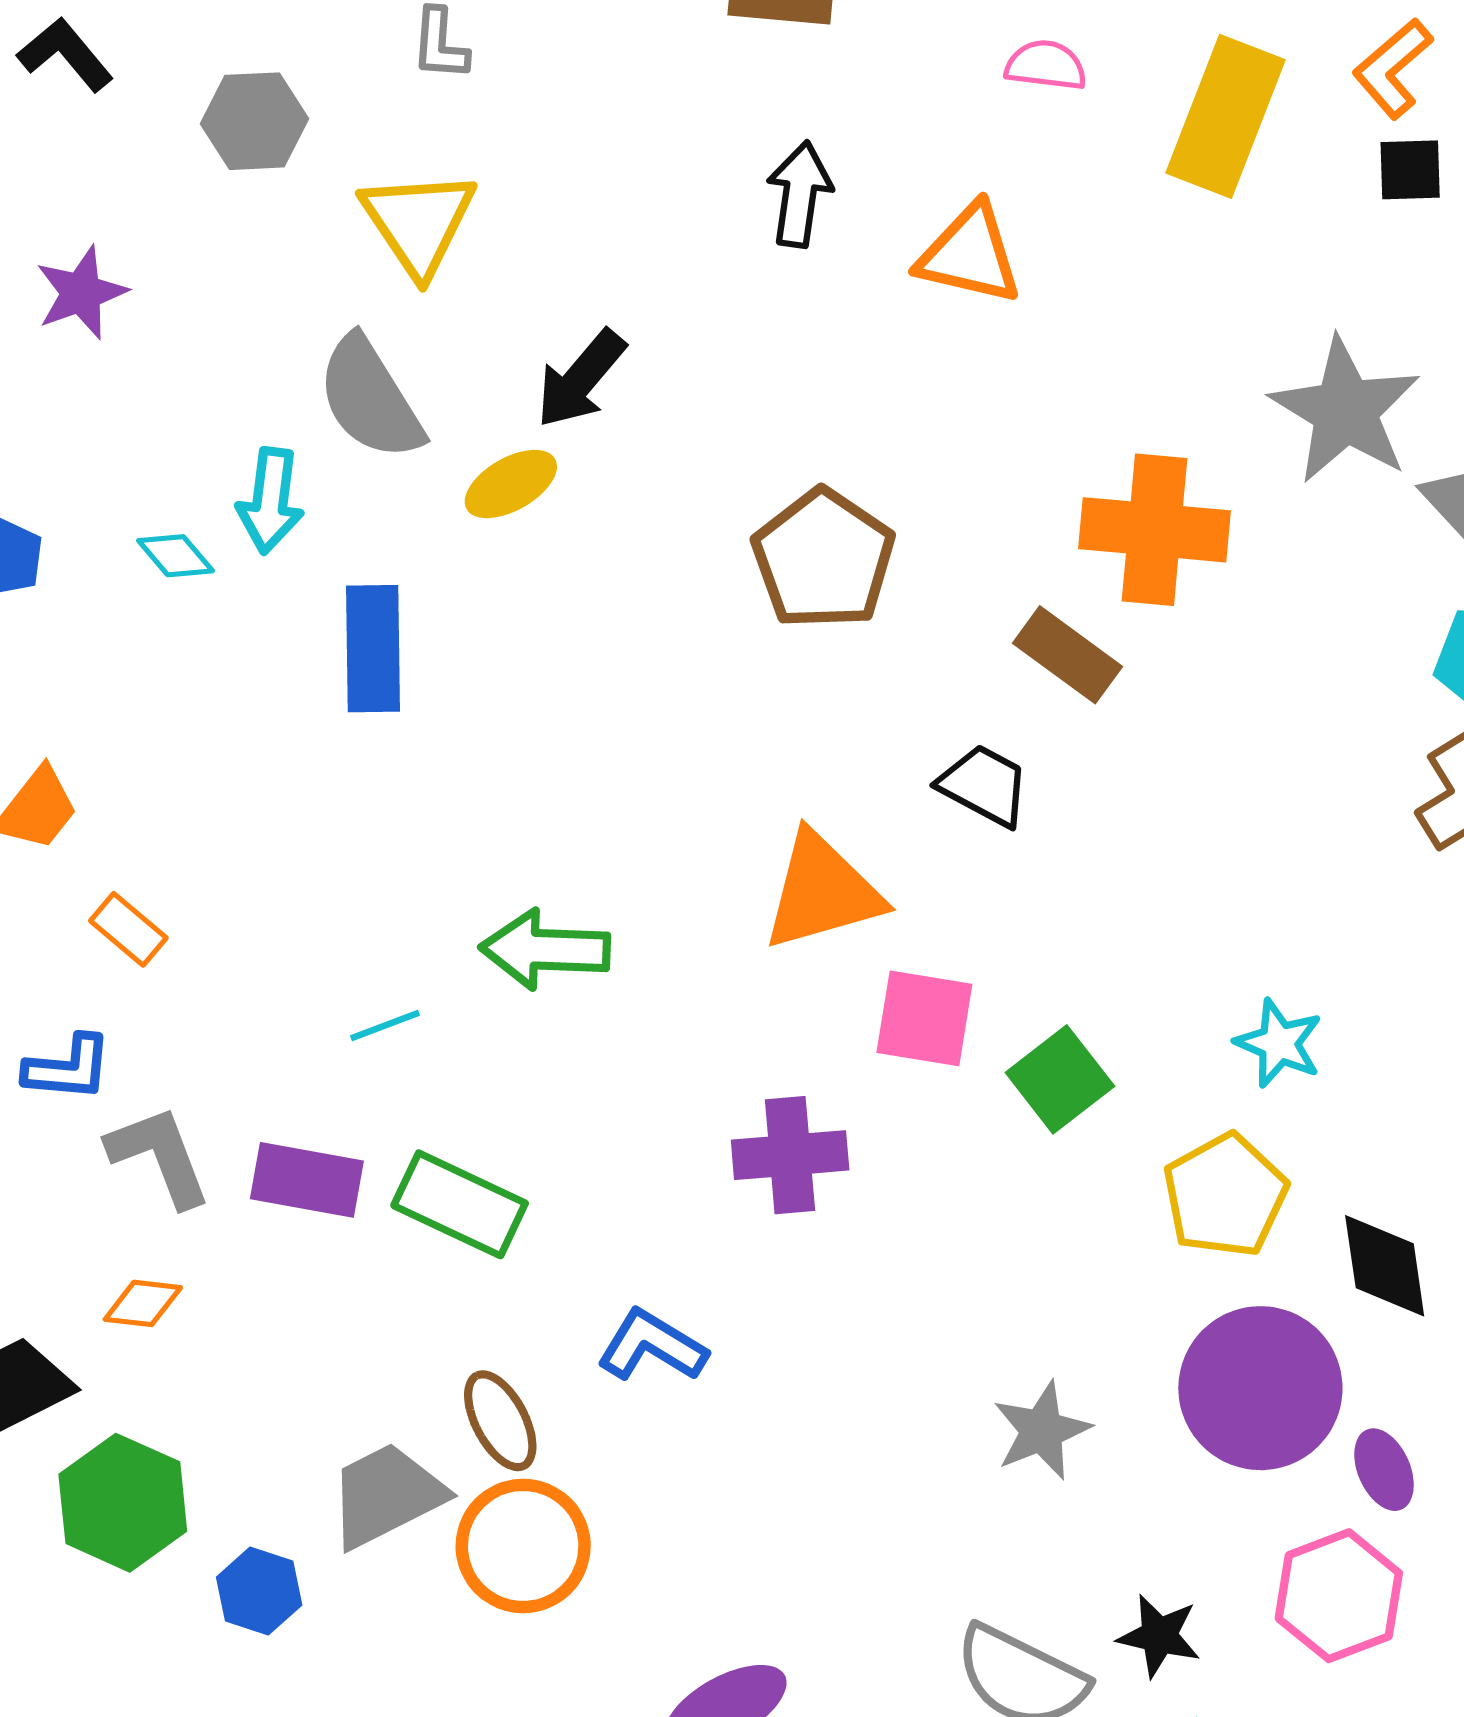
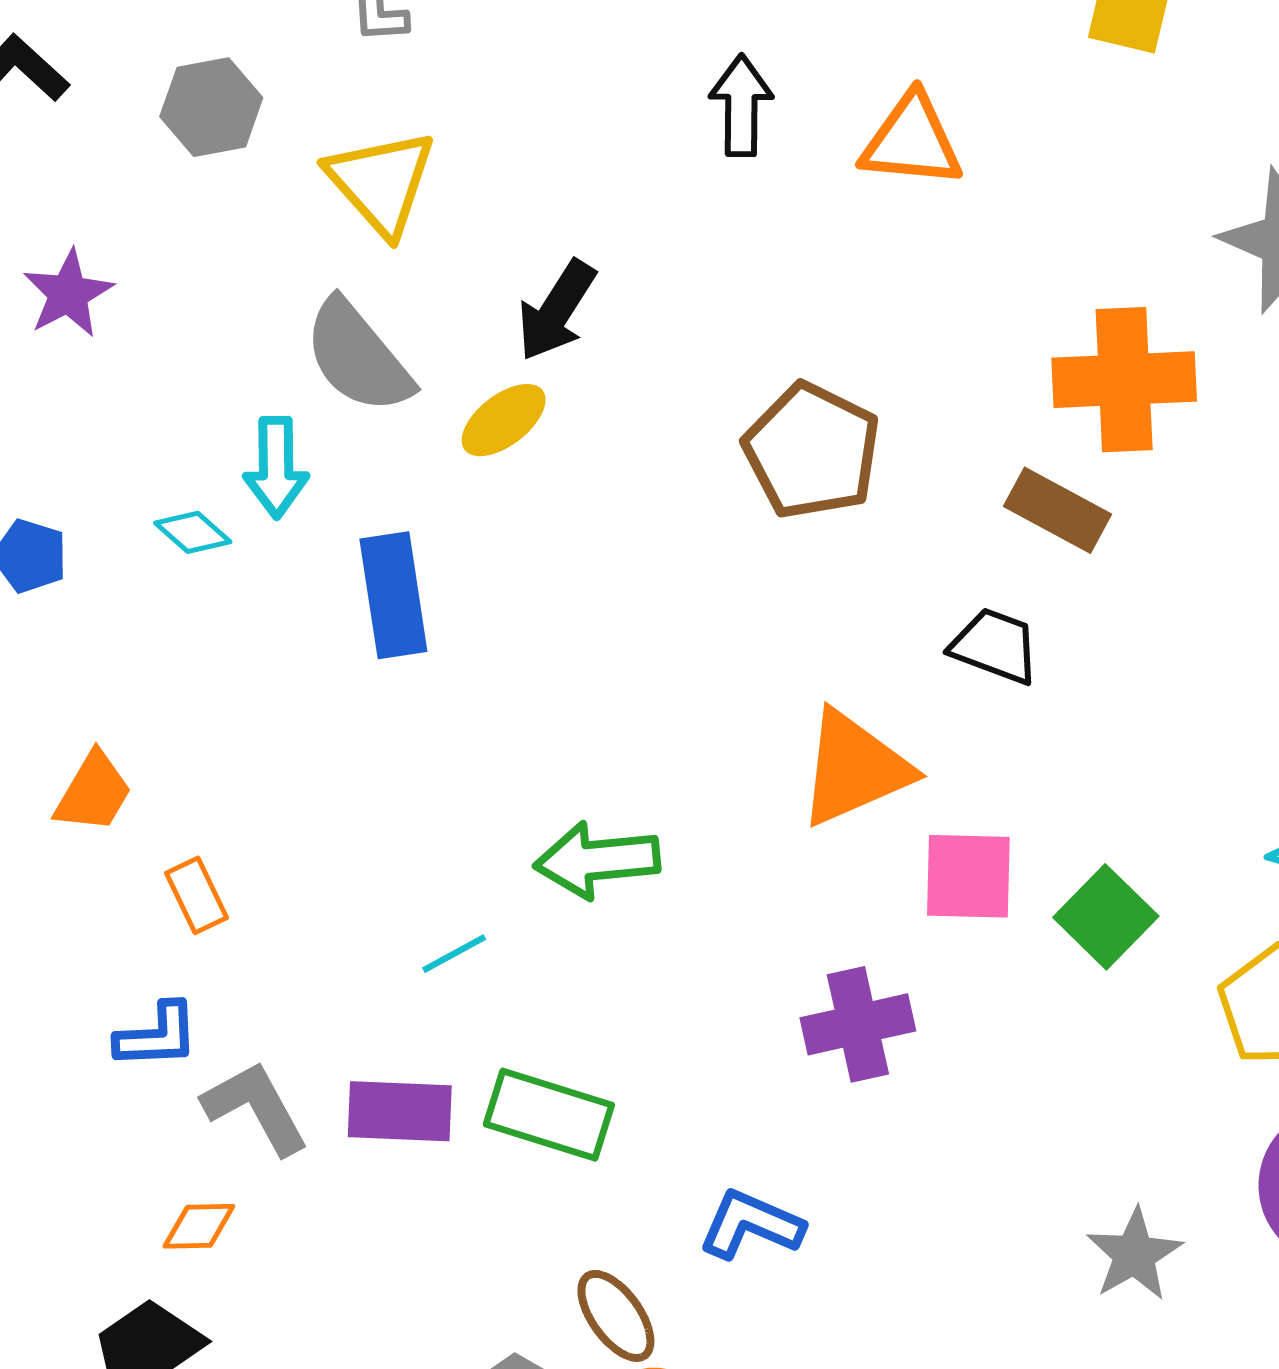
orange rectangle: (128, 929) -> (197, 895), turned 32
orange diamond: (143, 1303) -> (199, 1226), moved

